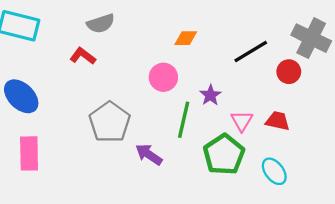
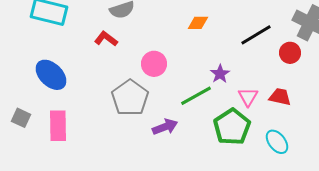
pink circle: (163, 77) -> (154, 64), moved
green line: (184, 120) -> (196, 96), turned 48
purple arrow: (149, 155) -> (165, 127), turned 125

